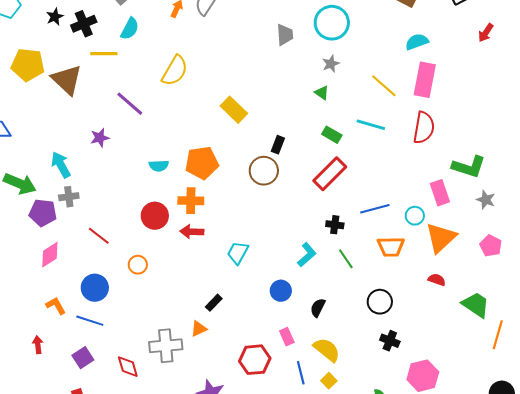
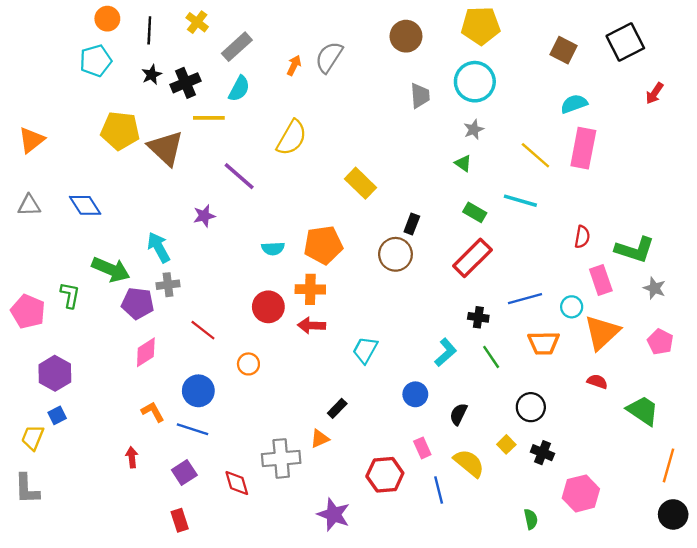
red semicircle: (424, 128) -> (582, 237), moved, size x0.6
orange line: (498, 335) -> (668, 465), moved
yellow square: (329, 381) -> (506, 444), moved

